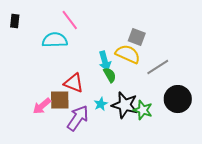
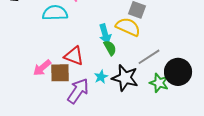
gray line: (158, 67) -> (149, 57), moved
pink arrow: (42, 106) -> (42, 68), moved
green star: (143, 110) -> (159, 83), moved

